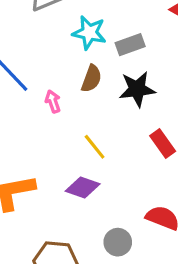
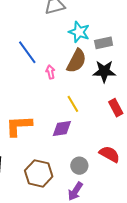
brown semicircle: (91, 79) -> (76, 61), size x1.4
purple diamond: (83, 188) -> (62, 128), turned -35

